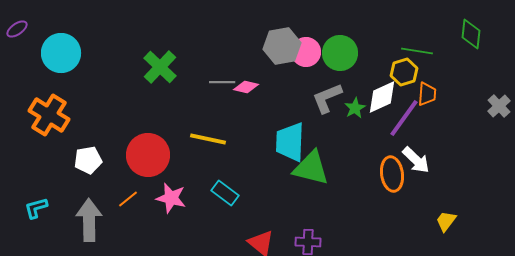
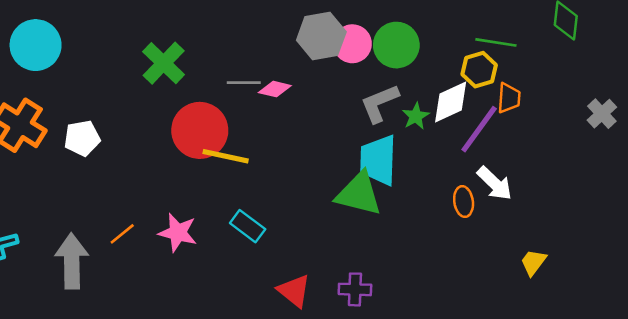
cyan trapezoid: (290, 142) -> (378, 160), moved
red circle: (148, 155) -> (200, 130), moved
white pentagon: (88, 160) -> (82, 138), moved
orange ellipse: (392, 174) -> (464, 202), size x0.7

